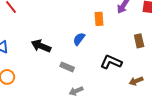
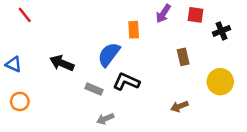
blue semicircle: (79, 39) -> (109, 54), size x1.5
black L-shape: (111, 62) -> (126, 82), moved

